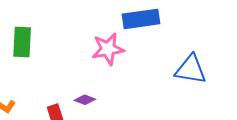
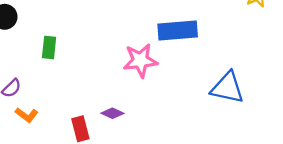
green rectangle: (22, 42) -> (49, 48), size x0.7

